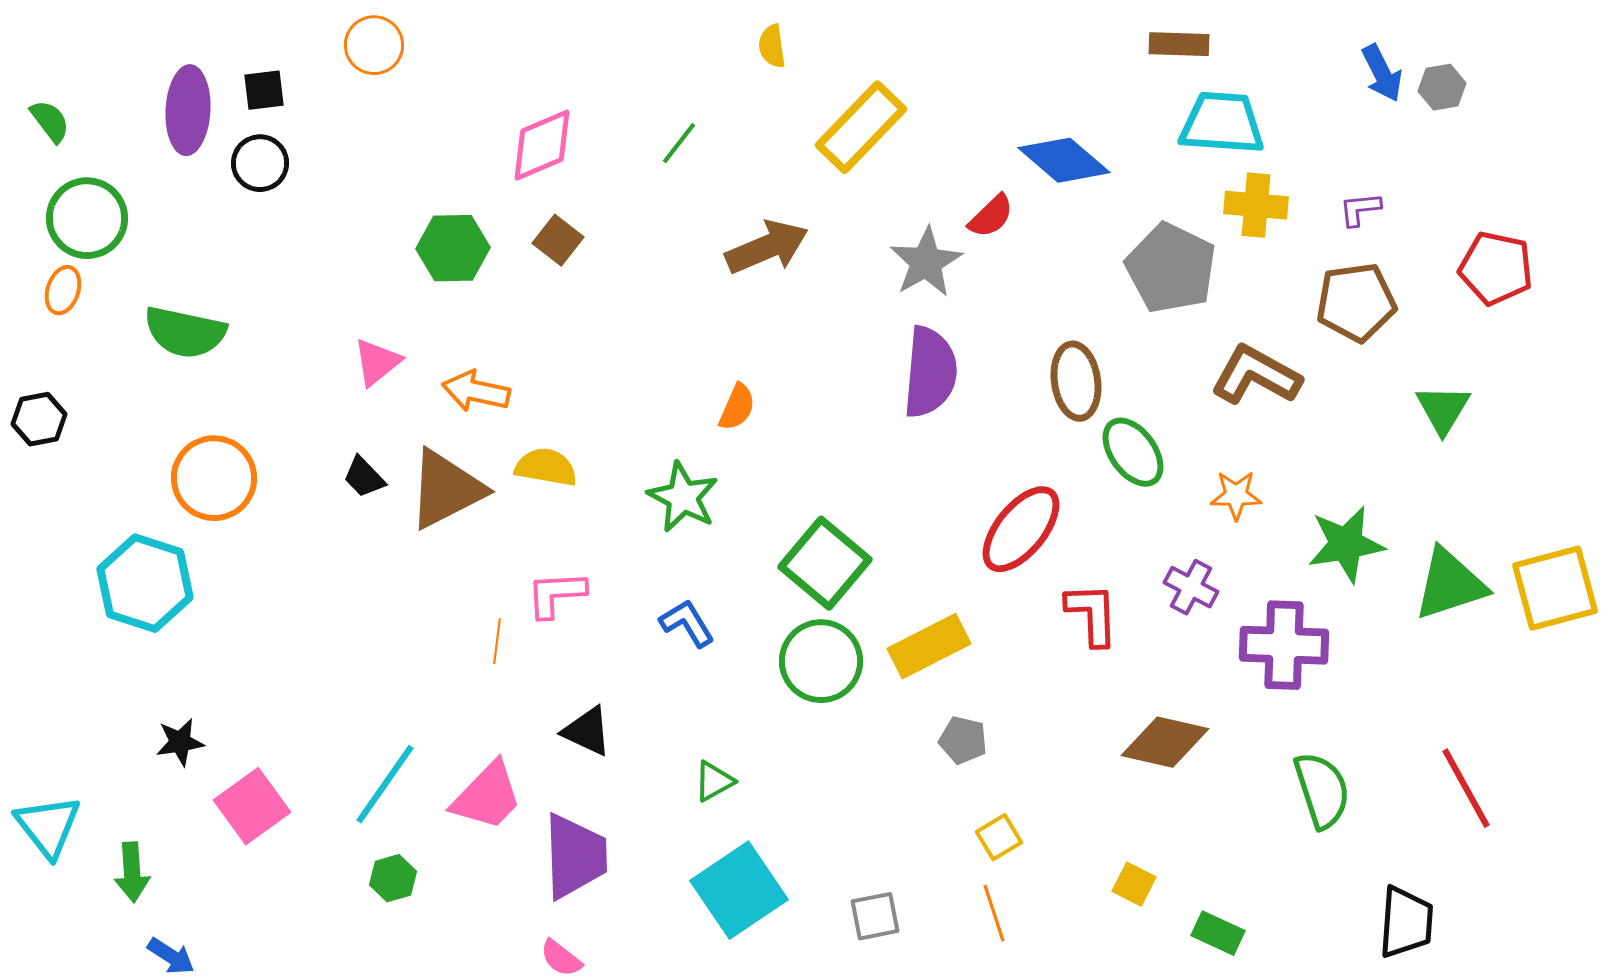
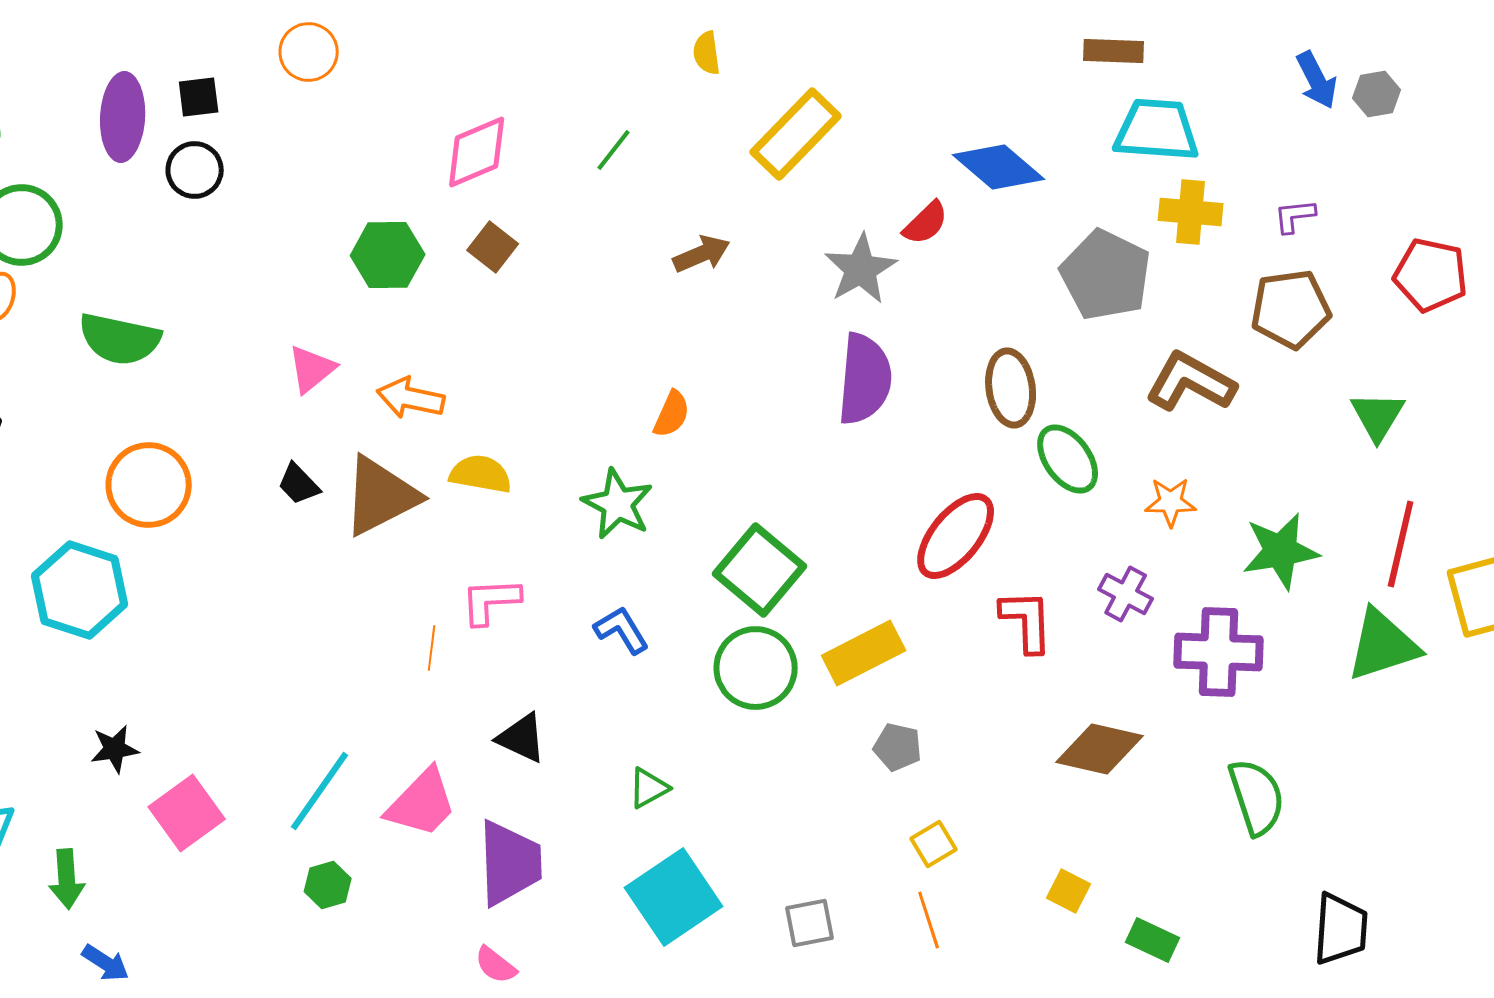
brown arrow: (767, 247) -> (702, 254), size x0.7
green triangle: (1450, 584) -> (1383, 645), moved
red line: (1466, 788) -> (1401, 544), moved, turned 42

